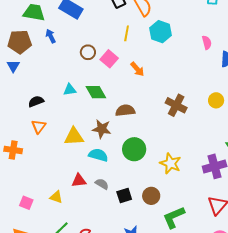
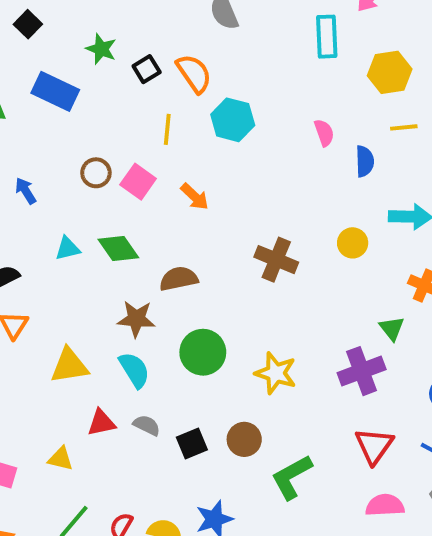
blue arrow: (51, 36) -> (26, 191), moved
yellow triangle: (74, 137) -> (69, 366), moved
cyan semicircle: (98, 155) -> (134, 370), turned 48

